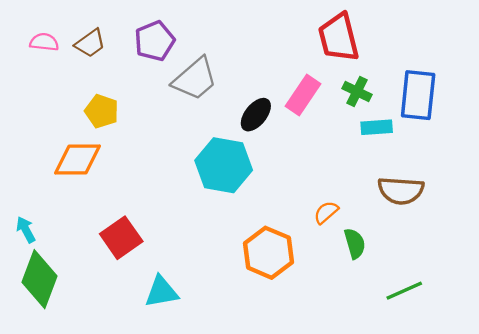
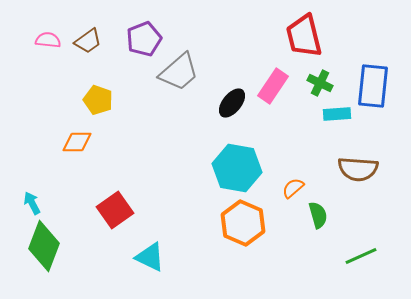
orange diamond: (78, 159) -> (77, 142), size x0.7
cyan hexagon: (224, 165) -> (237, 168), moved
cyan triangle: (161, 292) -> (150, 257), turned 36

